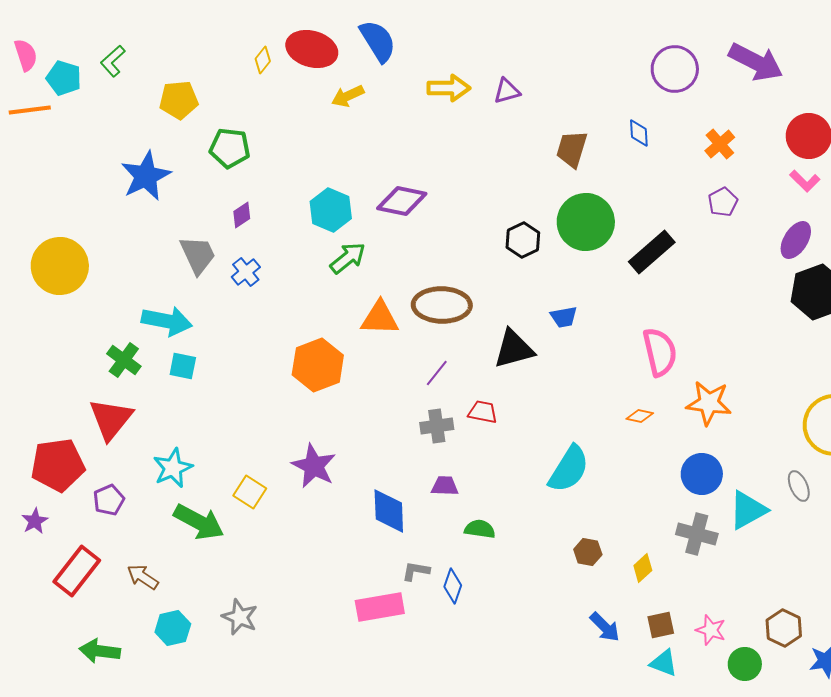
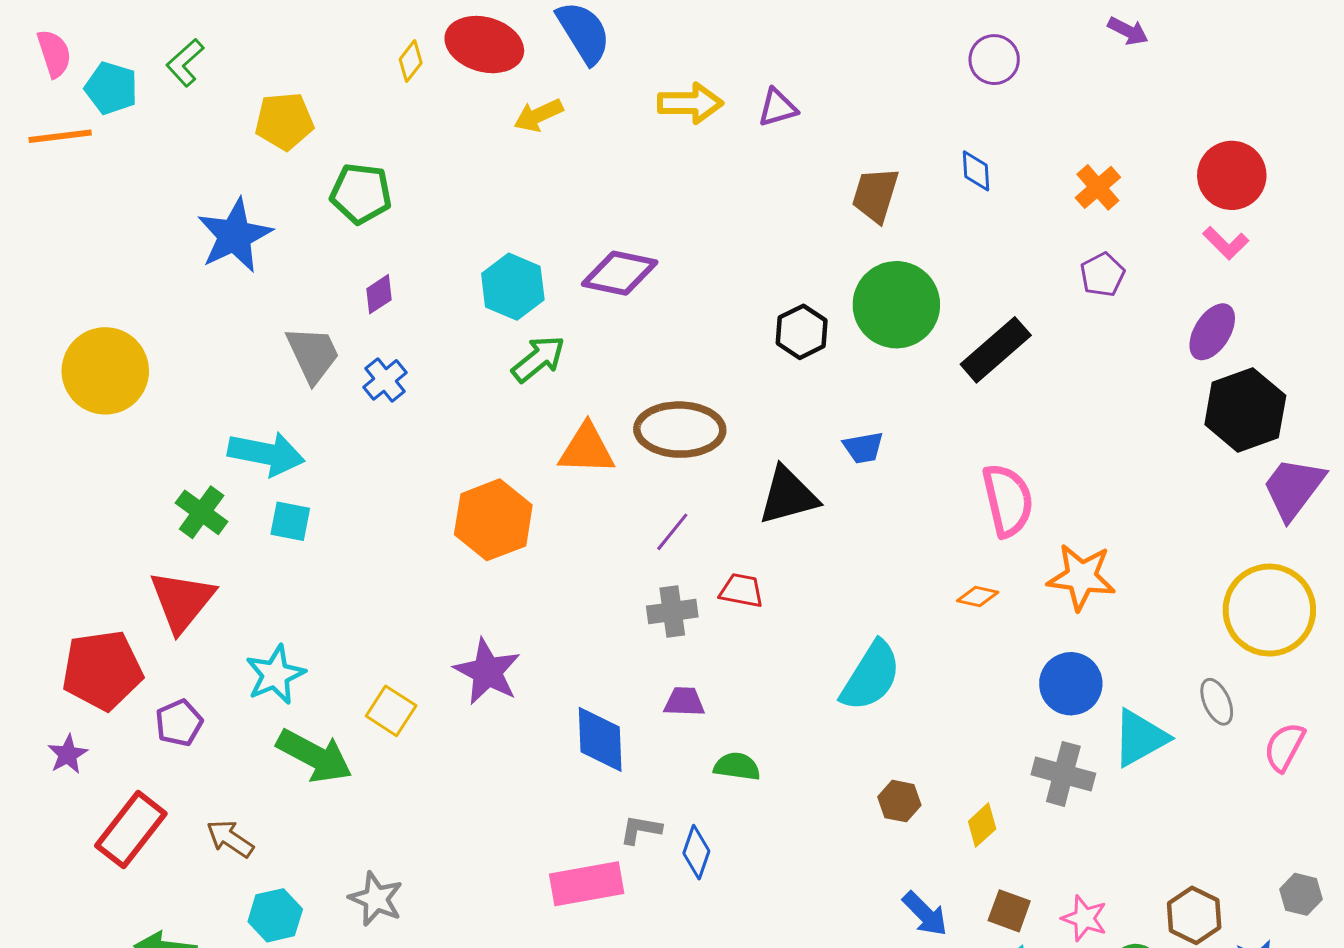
purple arrow: (756, 62) -> (1128, 31), moved, size x0.5
purple circle: (675, 69) -> (994, 60), moved, size x0.7
brown square: (661, 625) -> (1009, 911), turned 32

